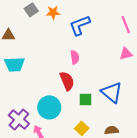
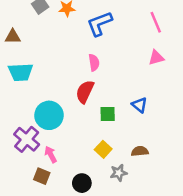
red semicircle: (67, 81) -> (85, 92), turned -132
blue triangle: (112, 92) -> (139, 105), size x0.6
cyan circle: (49, 107) -> (49, 115), moved

